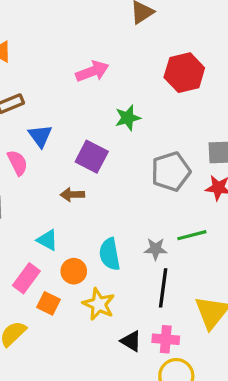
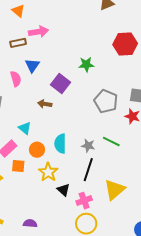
pink arrow: (92, 71) -> (39, 32), moved
gray pentagon: (171, 172) -> (106, 101), turned 30
green line: (192, 235) -> (111, 142), turned 30
orange square: (49, 303) -> (18, 166), turned -32
pink cross: (166, 339) -> (84, 201), turned -35
black triangle: (131, 341) -> (63, 190), moved

